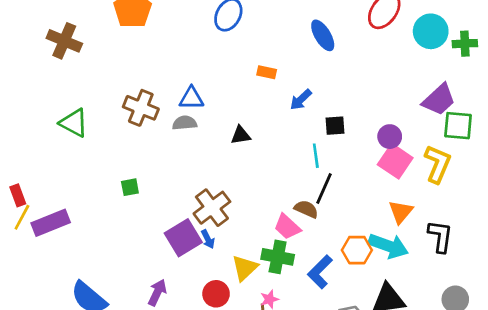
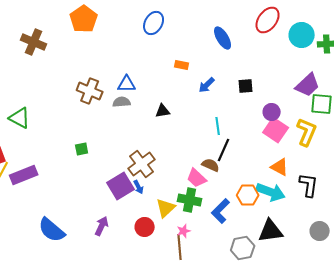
green triangle: (74, 123) -> (20, 118), moved
black square: (335, 126) -> (246, 86), moved
orange triangle: (401, 212) -> (280, 167), turned -42

